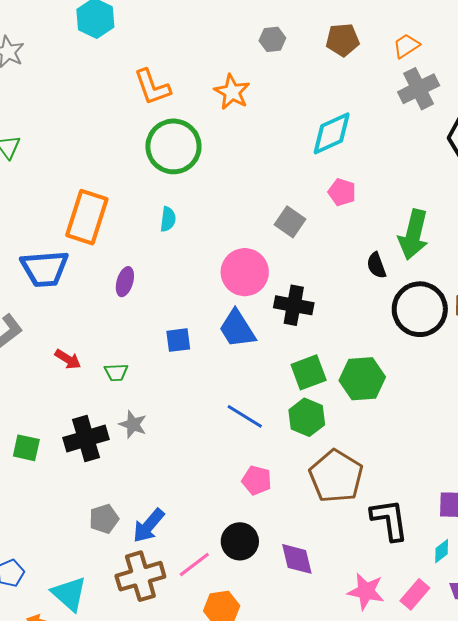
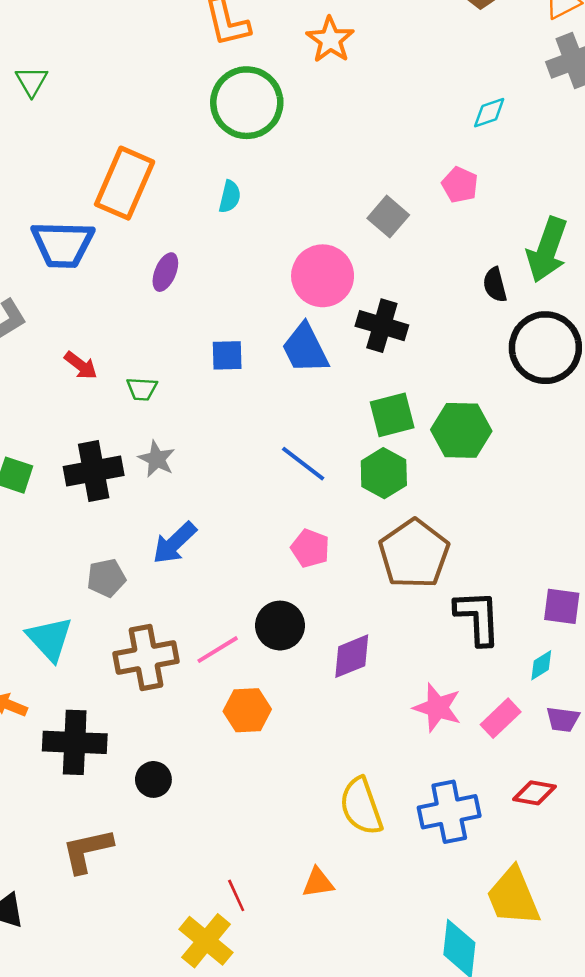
cyan diamond: (332, 133) -> (489, 113), moved, size x0.6
blue arrow: (149, 526) -> (174, 543), moved
purple diamond: (297, 559) -> (352, 656), turned 75
cyan triangle: (69, 594) -> (50, 639), moved

